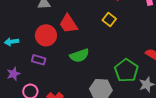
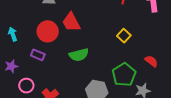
yellow square: (109, 20) -> (124, 36), moved
cyan arrow: (12, 42) -> (13, 34), turned 72

